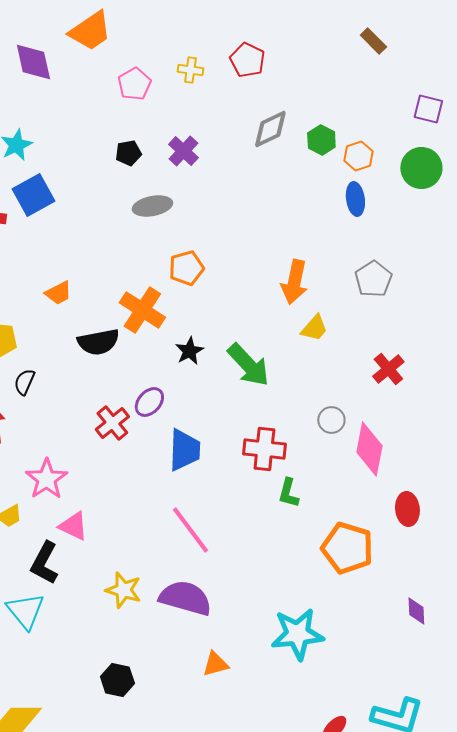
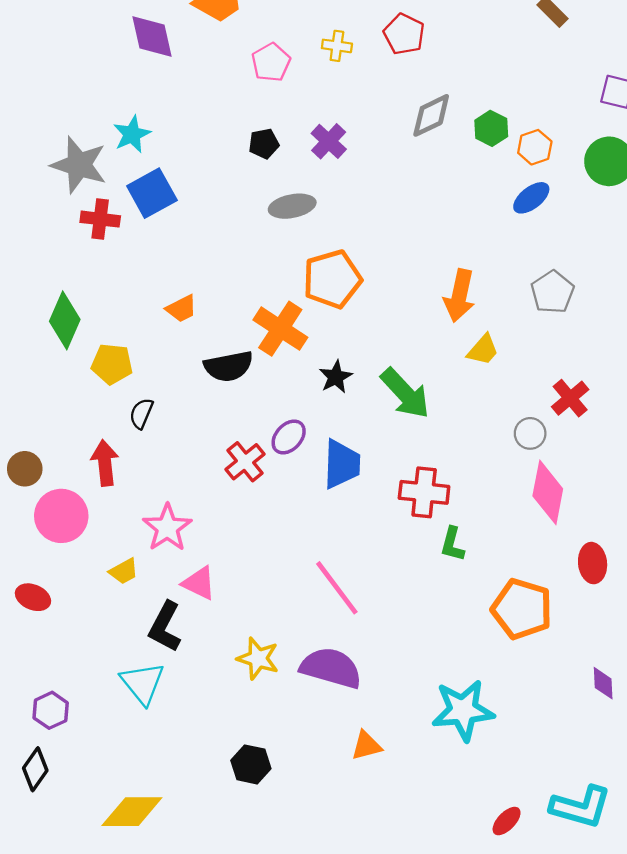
blue ellipse: (355, 199) -> (531, 198), turned 60
orange pentagon: (186, 268) -> (332, 279), size x1.4
gray circle: (331, 420) -> (530, 433), moved
blue trapezoid: (184, 450) -> (342, 464), moved

